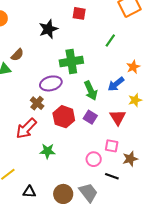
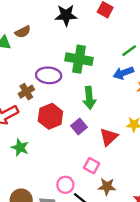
blue arrow: (116, 84) -> (123, 73), moved
pink circle: (94, 159) -> (65, 185), moved

